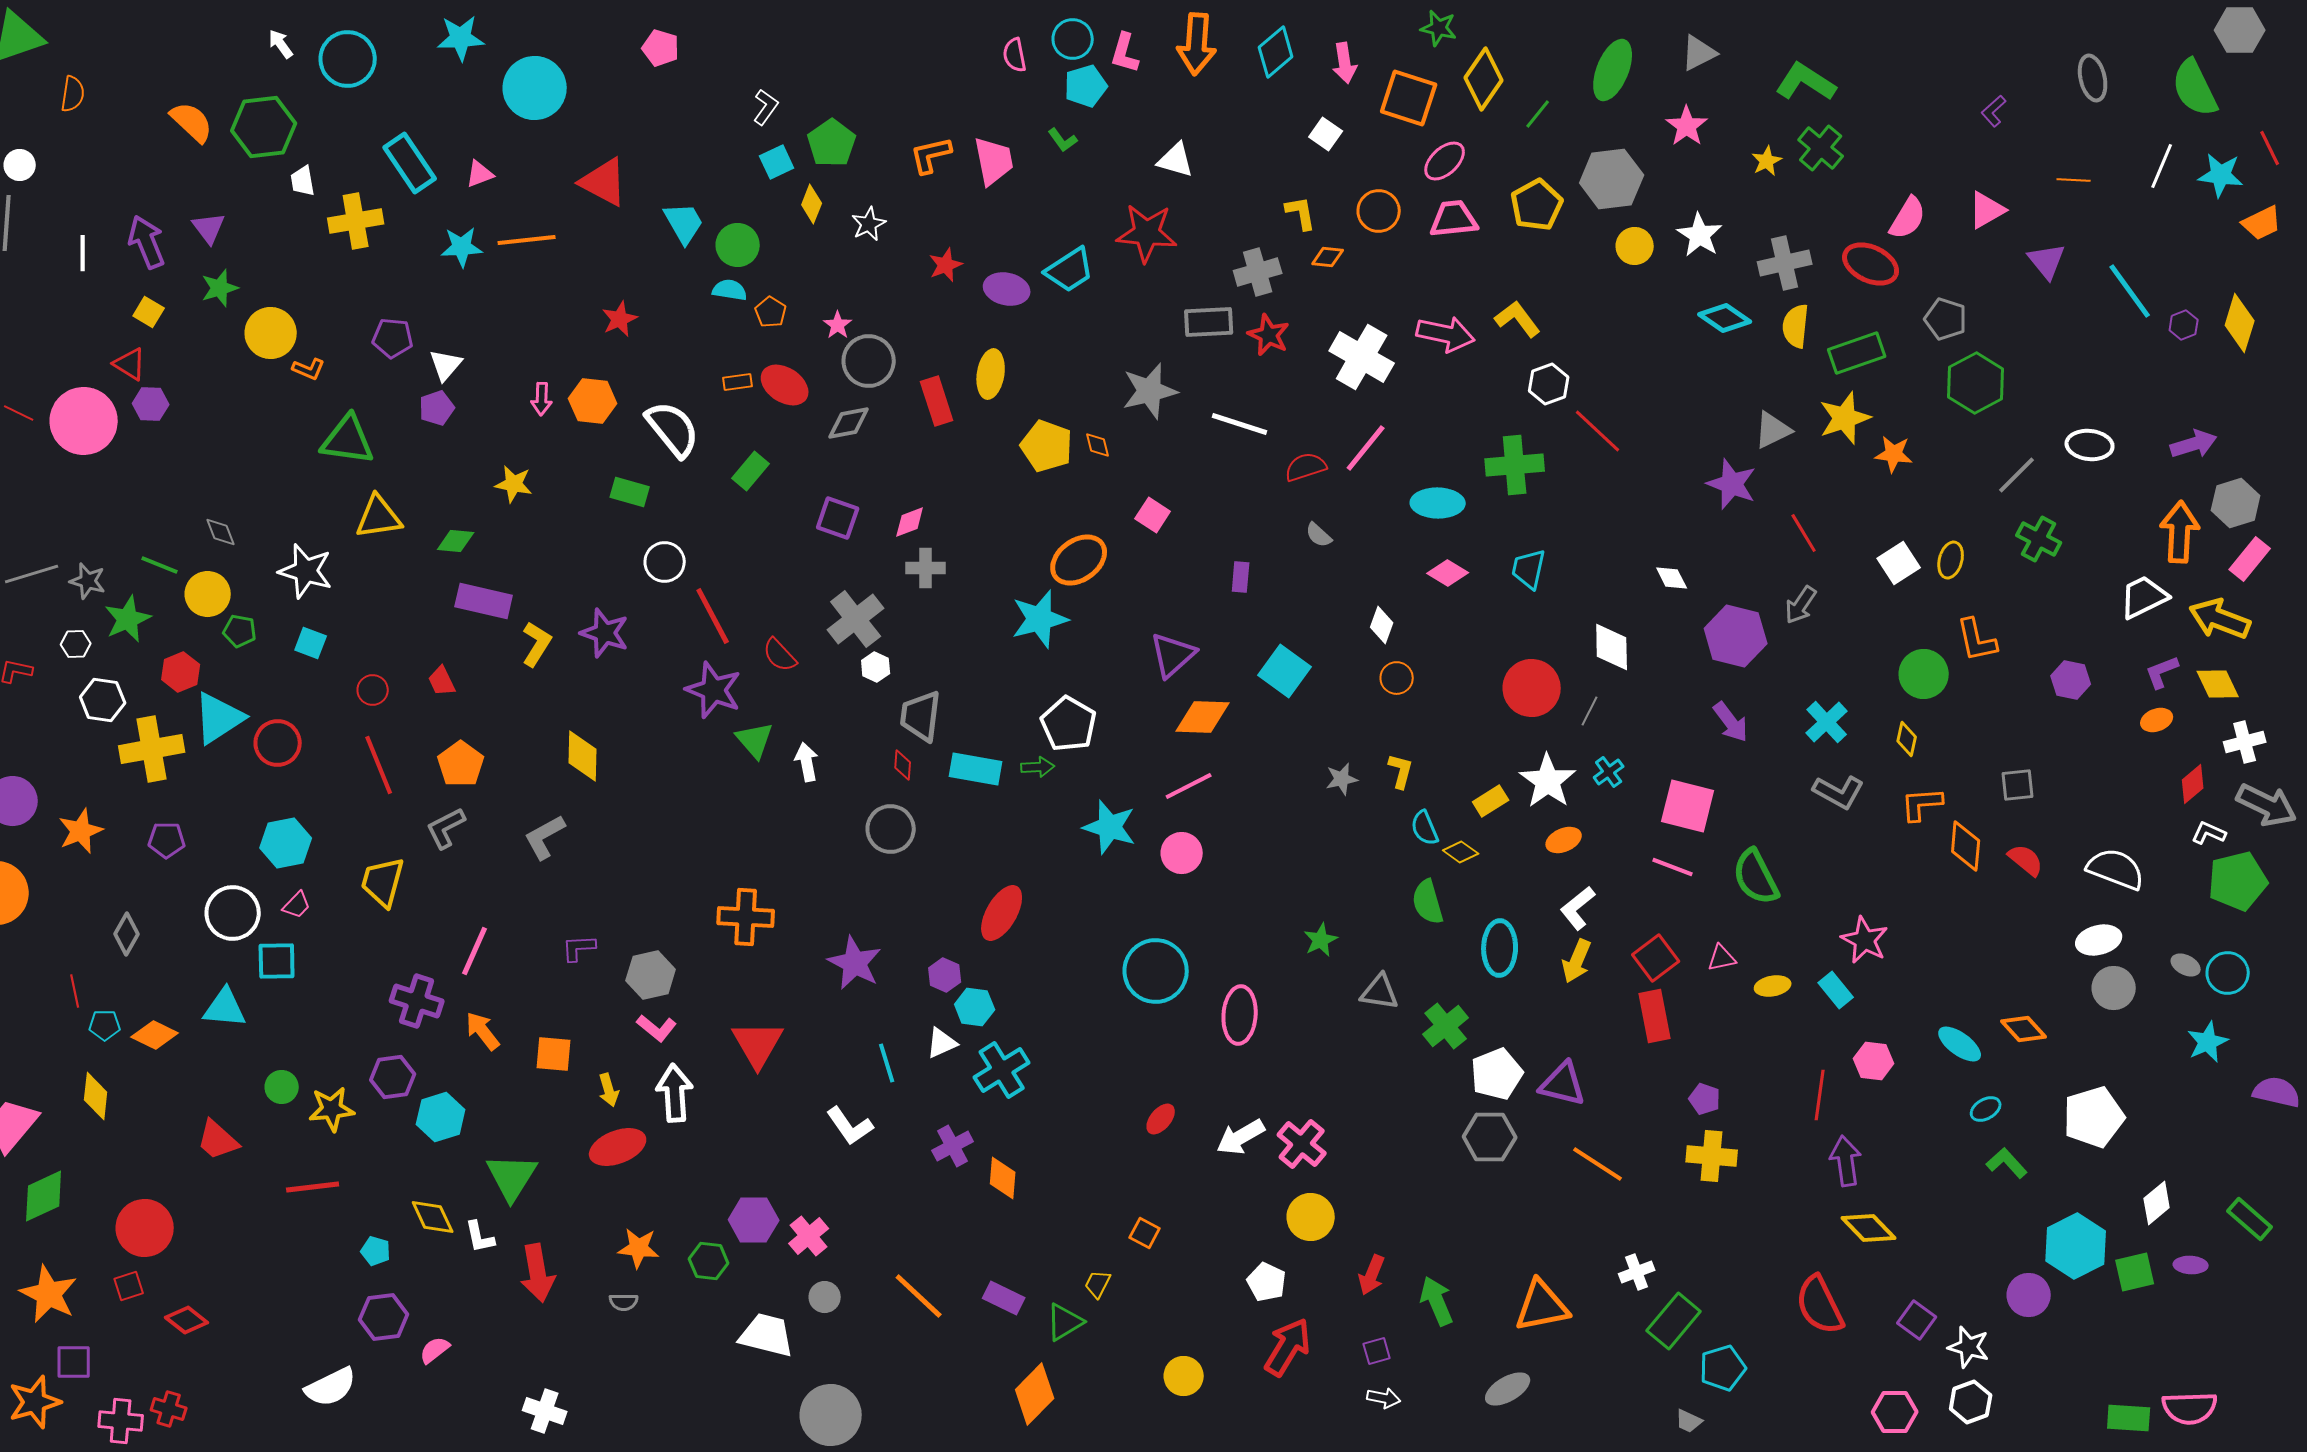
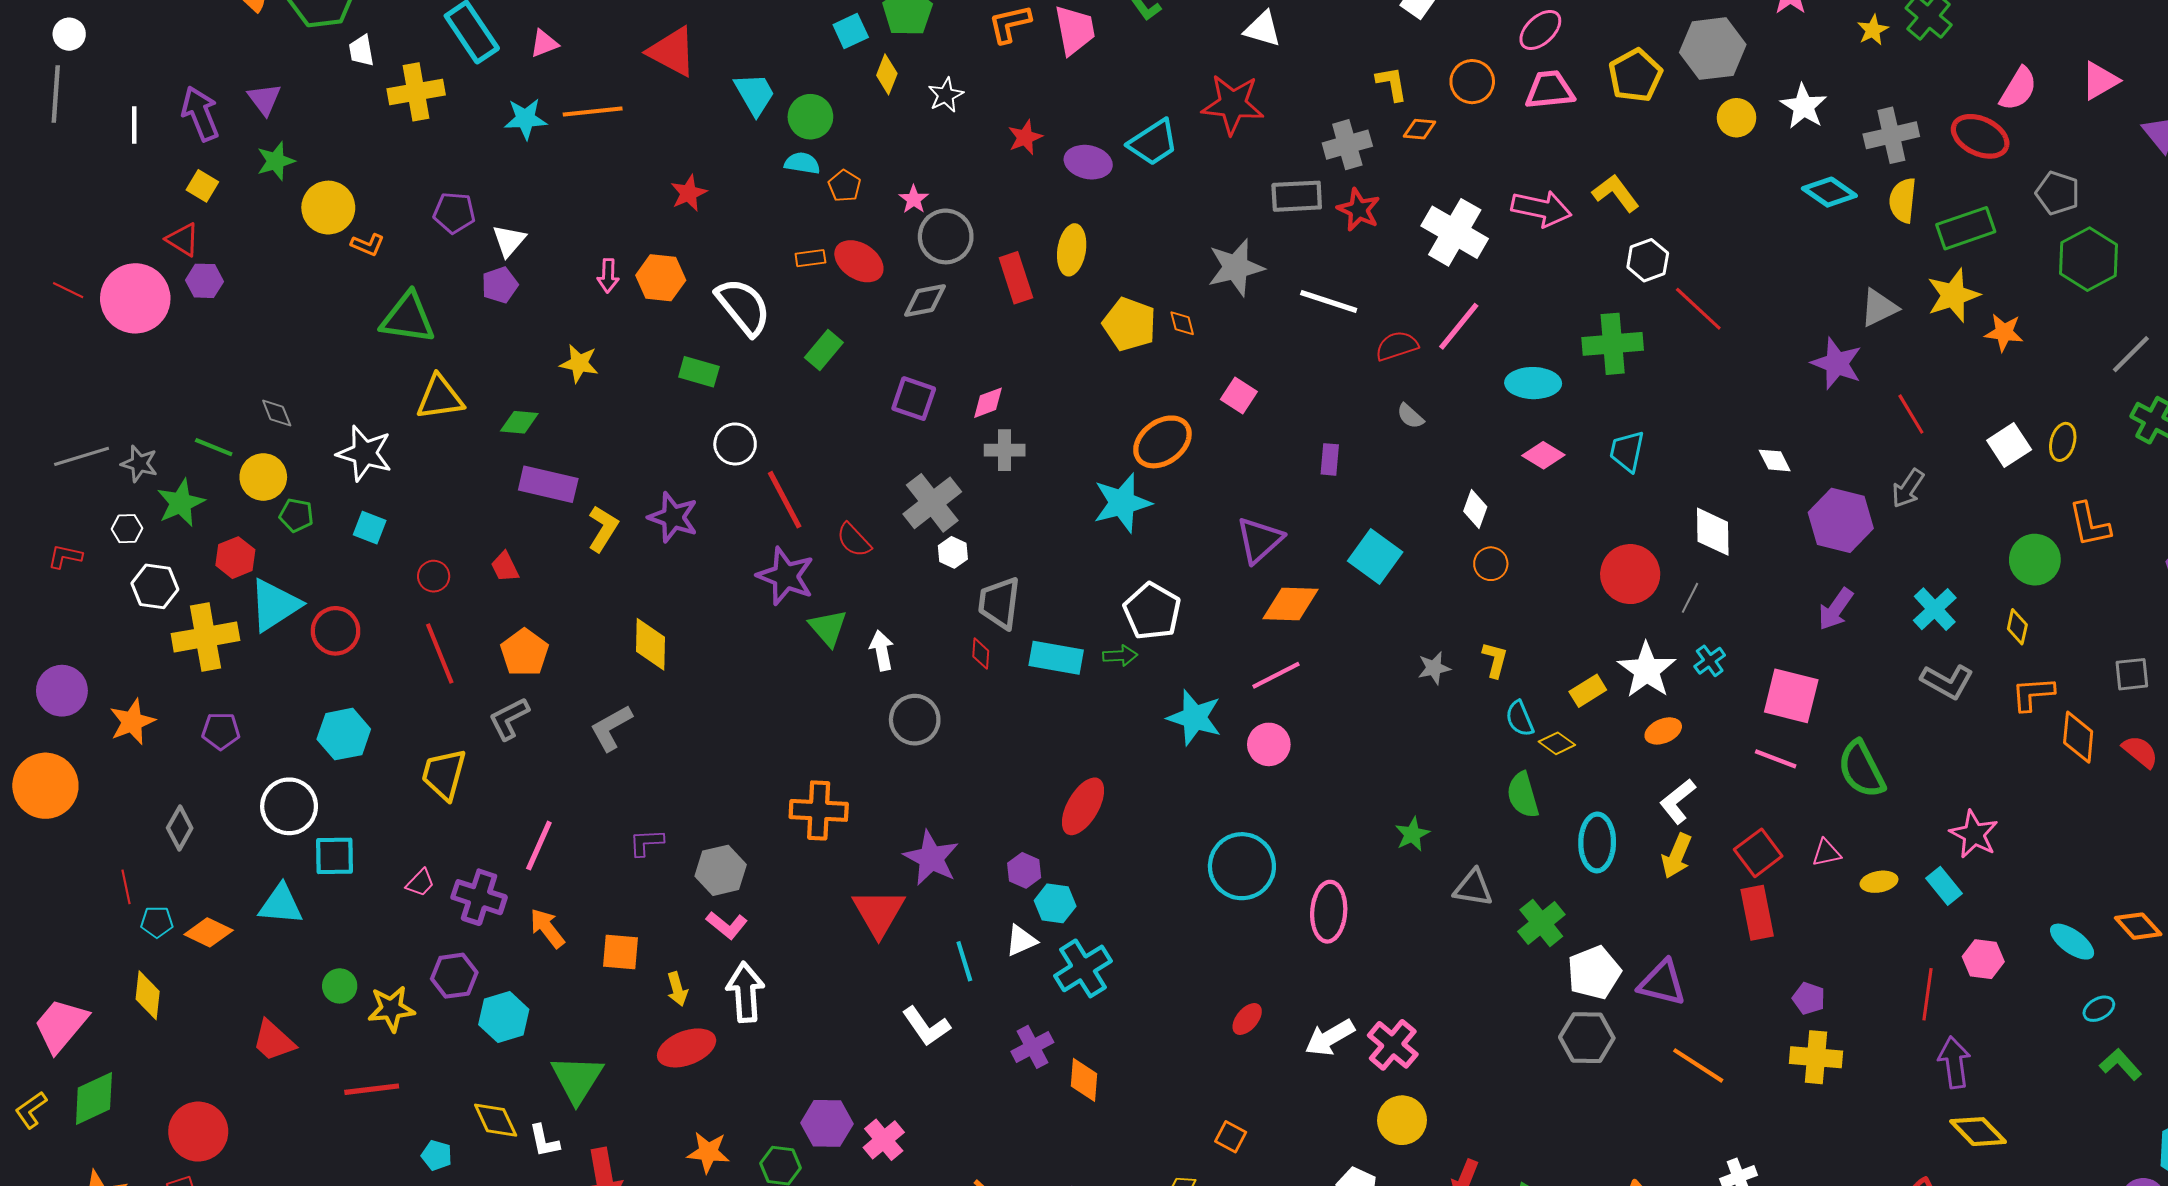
purple arrow: (1731, 722) -> (1836, 609), turned 72
gray circle: (891, 829) -> (915, 720), moved
pink trapezoid: (297, 905) -> (420, 883), moved
red triangle: (758, 1044) -> (879, 913), moved

